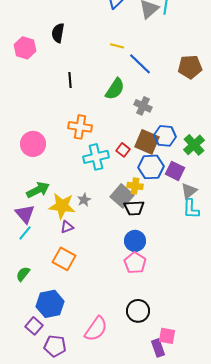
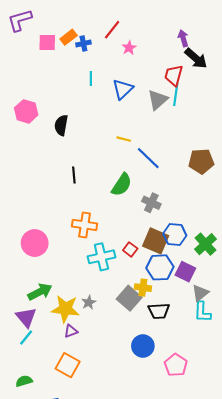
pink hexagon: (25, 48) -> (26, 111), moved
black trapezoid: (134, 208) -> (159, 311), moved
pink pentagon: (135, 263) -> (176, 365), moved
green semicircle: (23, 274) -> (24, 381), turned 35

